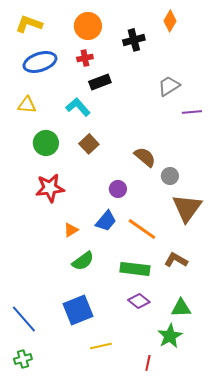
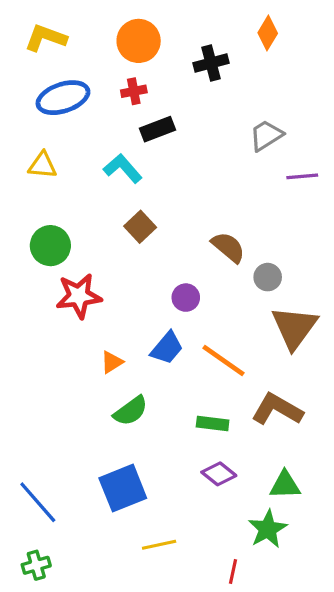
green circle: (46, 143) -> (50, 246), moved
brown L-shape: (176, 260) -> (277, 409), size x1.4
green rectangle: (135, 269) -> (213, 424), size x0.7

